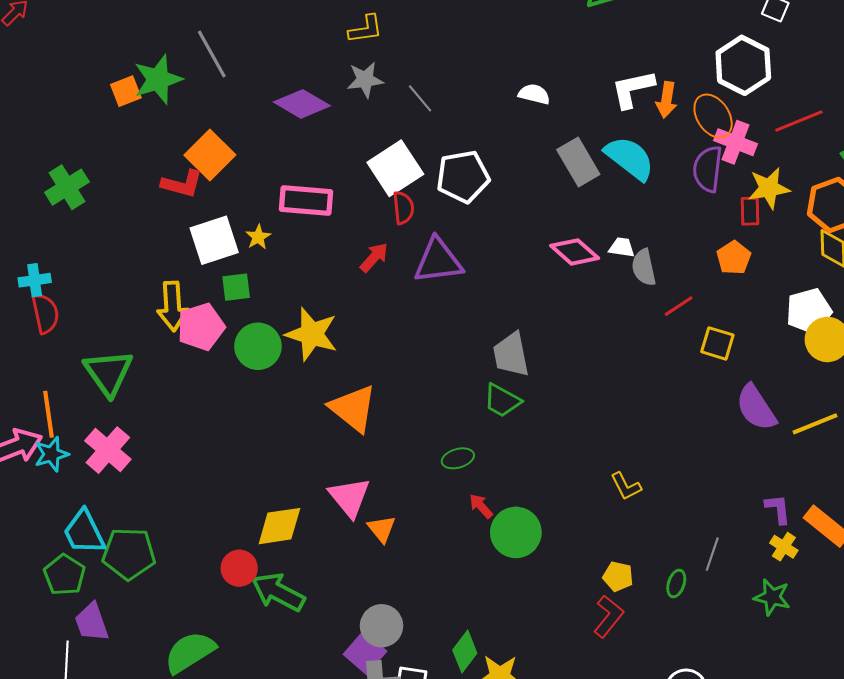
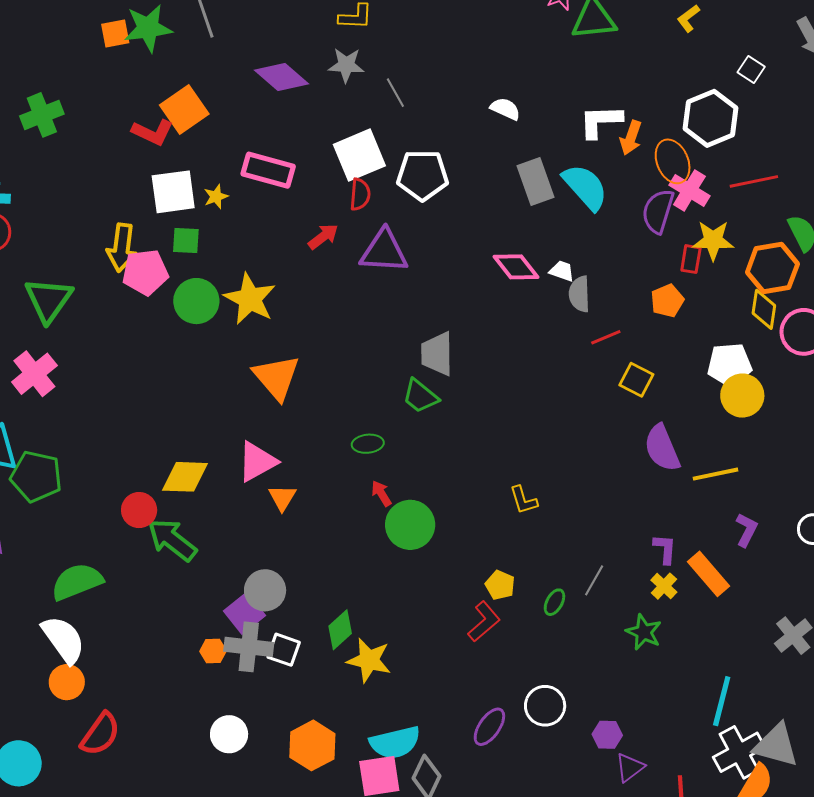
pink triangle: (349, 497) -> (257, 462), turned 30

